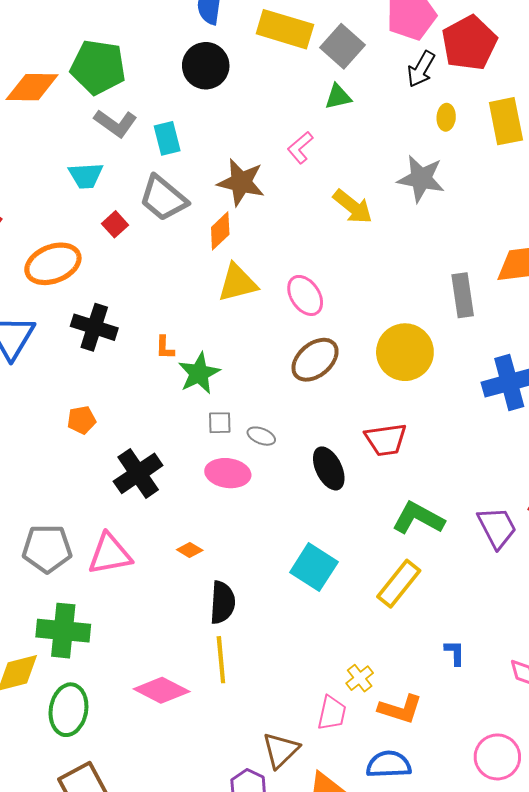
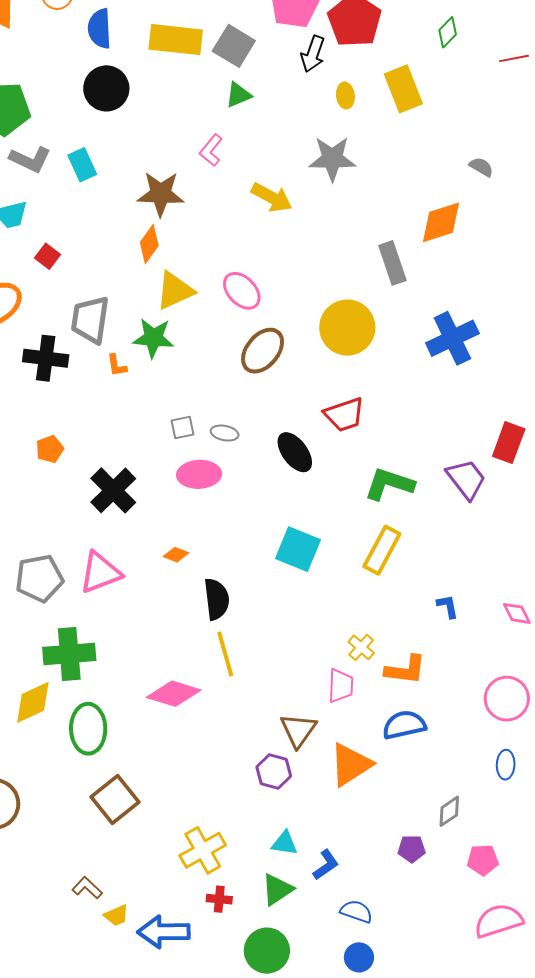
gray trapezoid: (163, 198) -> (90, 320), moved, turned 69
green star: (199, 373) -> (153, 338), moved, turned -30

